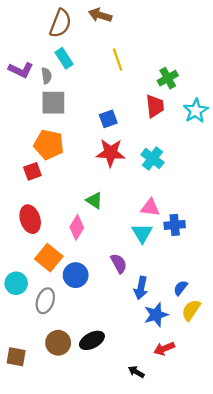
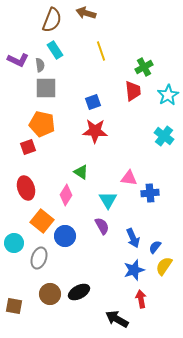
cyan cross: (153, 159) -> (164, 136), moved
cyan triangle: (142, 233) -> (108, 200), moved
blue arrow: (141, 288) -> (133, 238), moved, turned -36
red arrow: (164, 349) -> (141, 299), turned 102
black arrow: (136, 372) -> (117, 319), size x1.6

